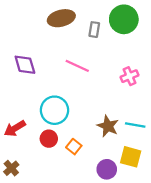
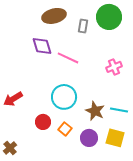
purple diamond: (25, 65) -> (42, 46), moved
cyan circle: (54, 110) -> (64, 97), moved
red arrow: (15, 128) -> (13, 99), moved
purple circle: (107, 169) -> (89, 138), moved

